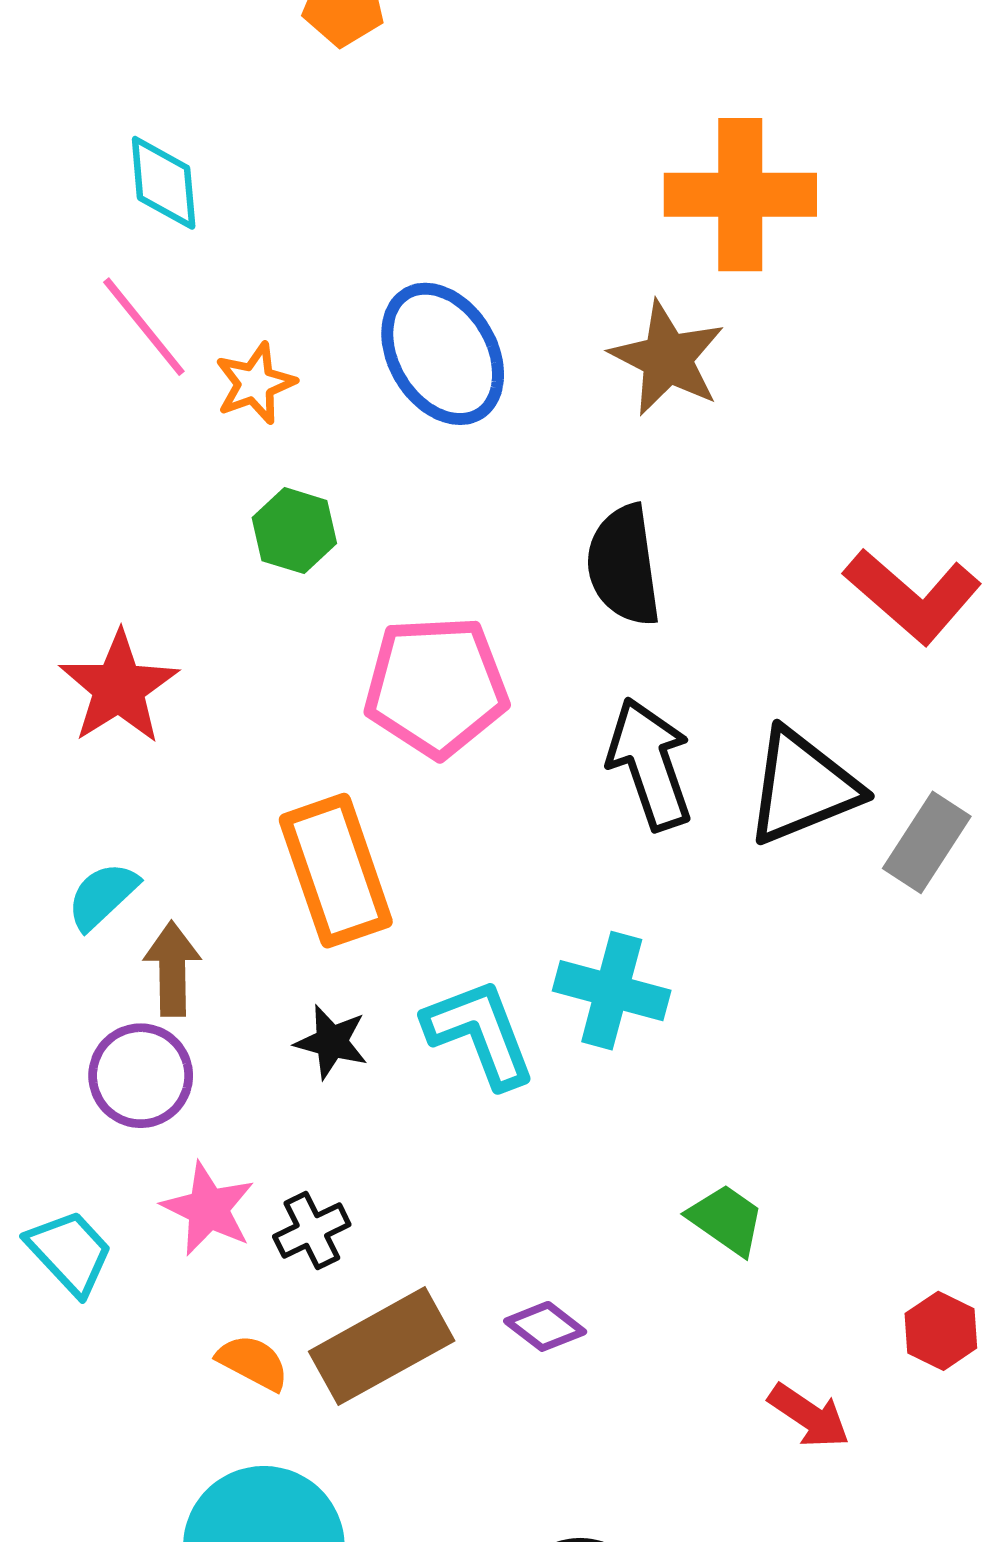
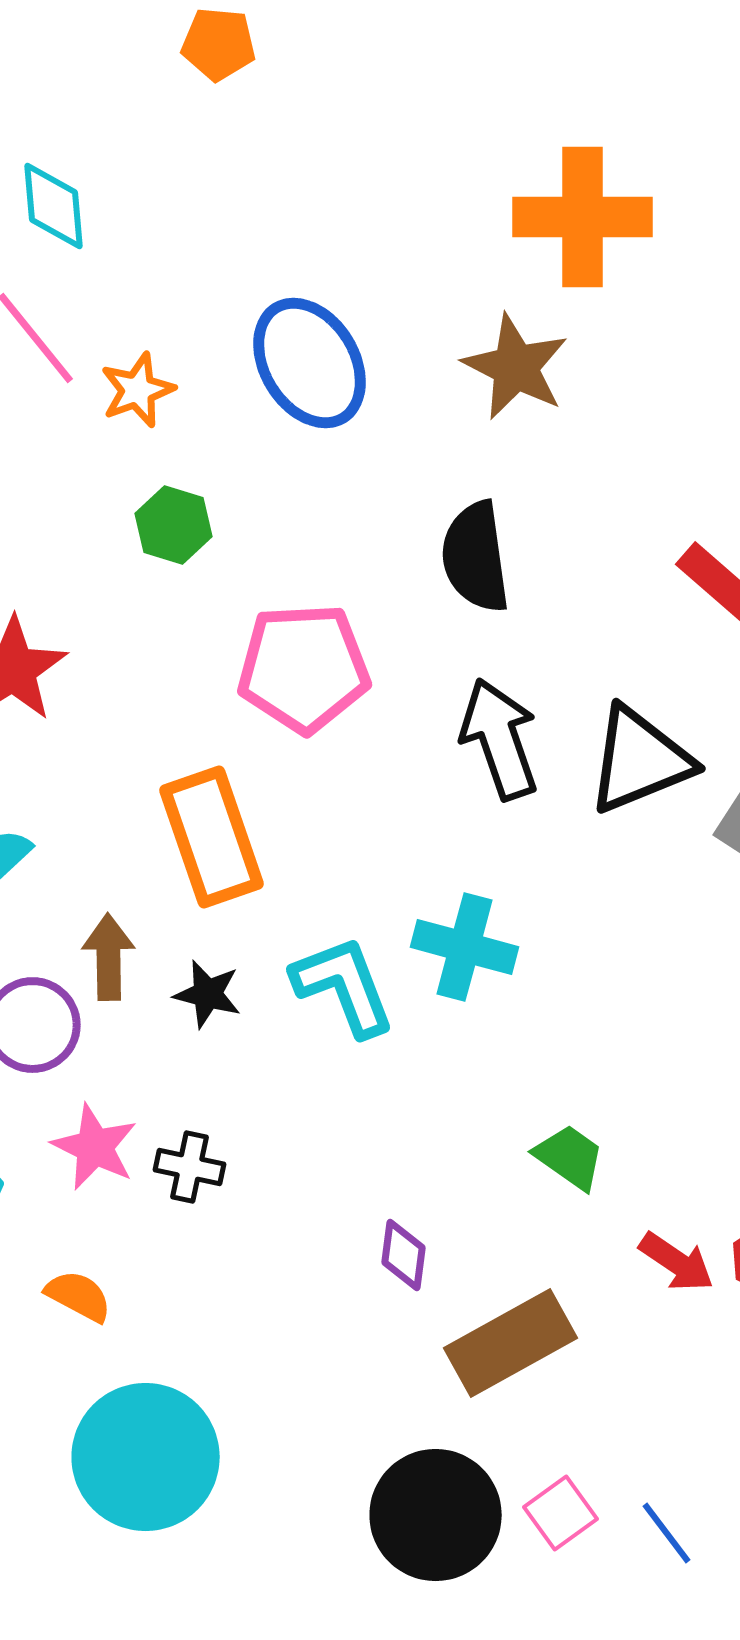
brown arrow: (172, 969) -> (108, 957), moved
black cross: (312, 1231) -> (190, 1167), turned 38
purple diamond: (545, 1326) -> (404, 1255), turned 60
brown rectangle: (382, 1346) -> (510, 1343), moved
orange semicircle: (253, 1362) -> (78, 1296), moved
red arrow: (809, 1416) -> (676, 1262), moved

